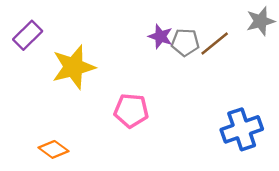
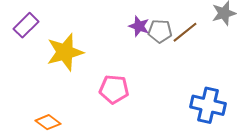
blue cross: (242, 129) -> (208, 105), turned 32

